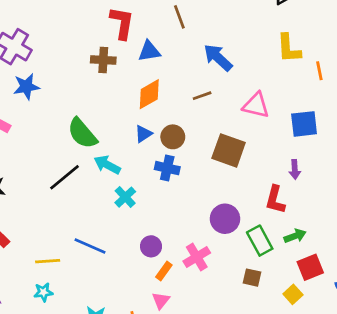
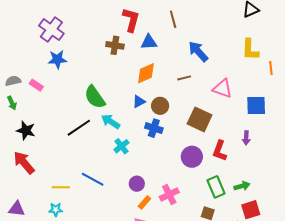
red L-shape: (275, 200) -> (220, 151), moved
purple circle: (225, 219) -> (192, 157), moved

